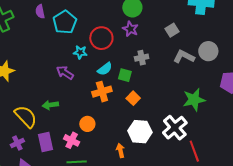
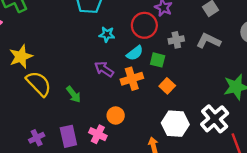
red circle: (101, 38) -> (144, 25), moved
gray L-shape: (184, 57) -> (208, 41), moved
purple arrow: (65, 73) -> (104, 69), moved
green arrow: (50, 105) -> (74, 94), turned -119
yellow semicircle: (26, 117) -> (39, 84), moved

